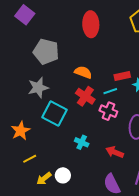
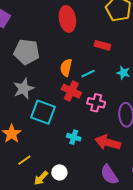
orange semicircle: (83, 72) -> (66, 68), turned -90
red rectangle: (122, 76) -> (102, 45), moved, turned 35
cyan line: (110, 91) -> (88, 74), moved
red arrow: (115, 152) -> (108, 143), size x1.4

